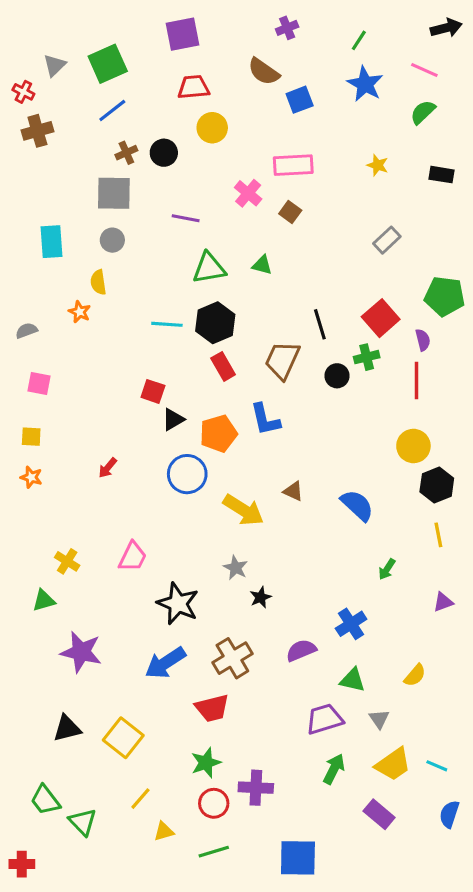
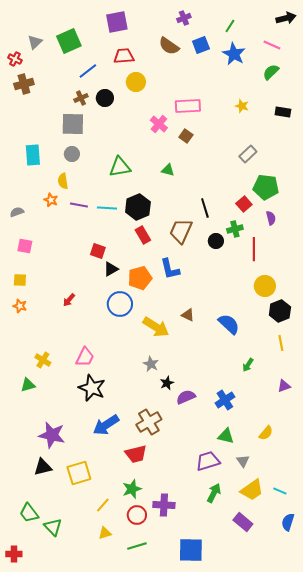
blue square: (300, 100) -> (201, 45), moved
blue line: (112, 111) -> (88, 71), moved
purple line: (186, 218) -> (79, 205), moved
green triangle: (209, 268) -> (120, 167), moved
green pentagon: (445, 296) -> (266, 187), moved
red square: (381, 318) -> (244, 204), size x0.7
red line: (417, 380) -> (254, 249), moved
black star: (178, 604) -> (92, 388), moved
purple semicircle: (301, 650) -> (186, 397), moved
purple star: (81, 652) -> (52, 435), moved
yellow square: (123, 738) -> (79, 473), turned 35
yellow line: (140, 799) -> (103, 505), moved

